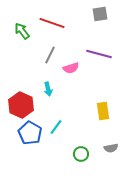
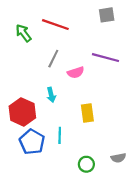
yellow rectangle: (103, 111) -> (87, 113), moved
cyan line: (56, 127) -> (60, 135), turned -35

